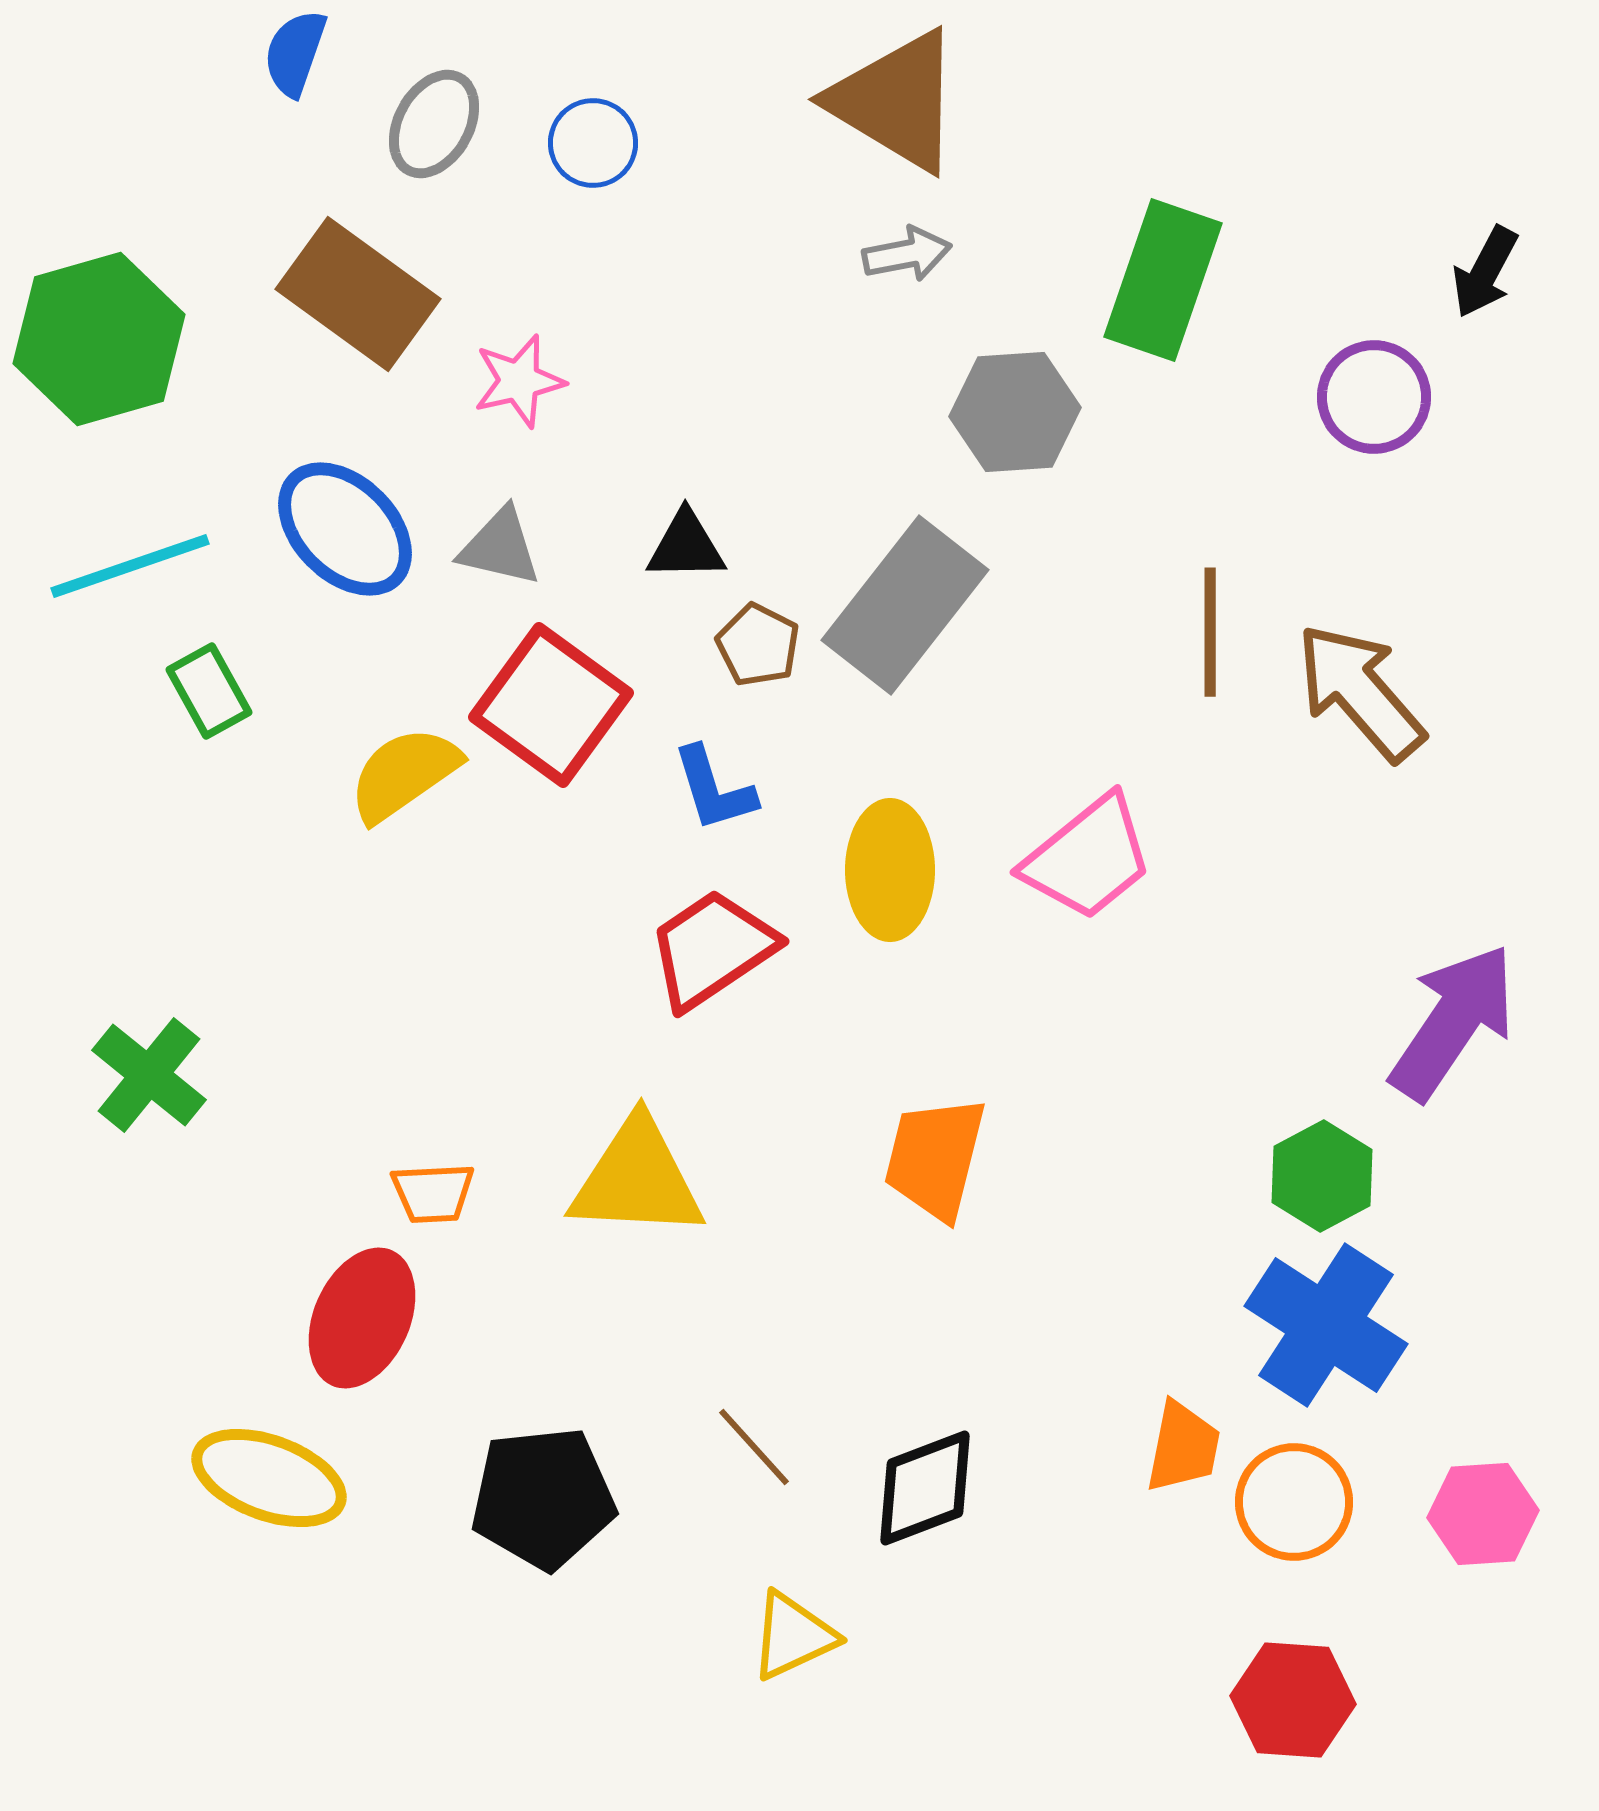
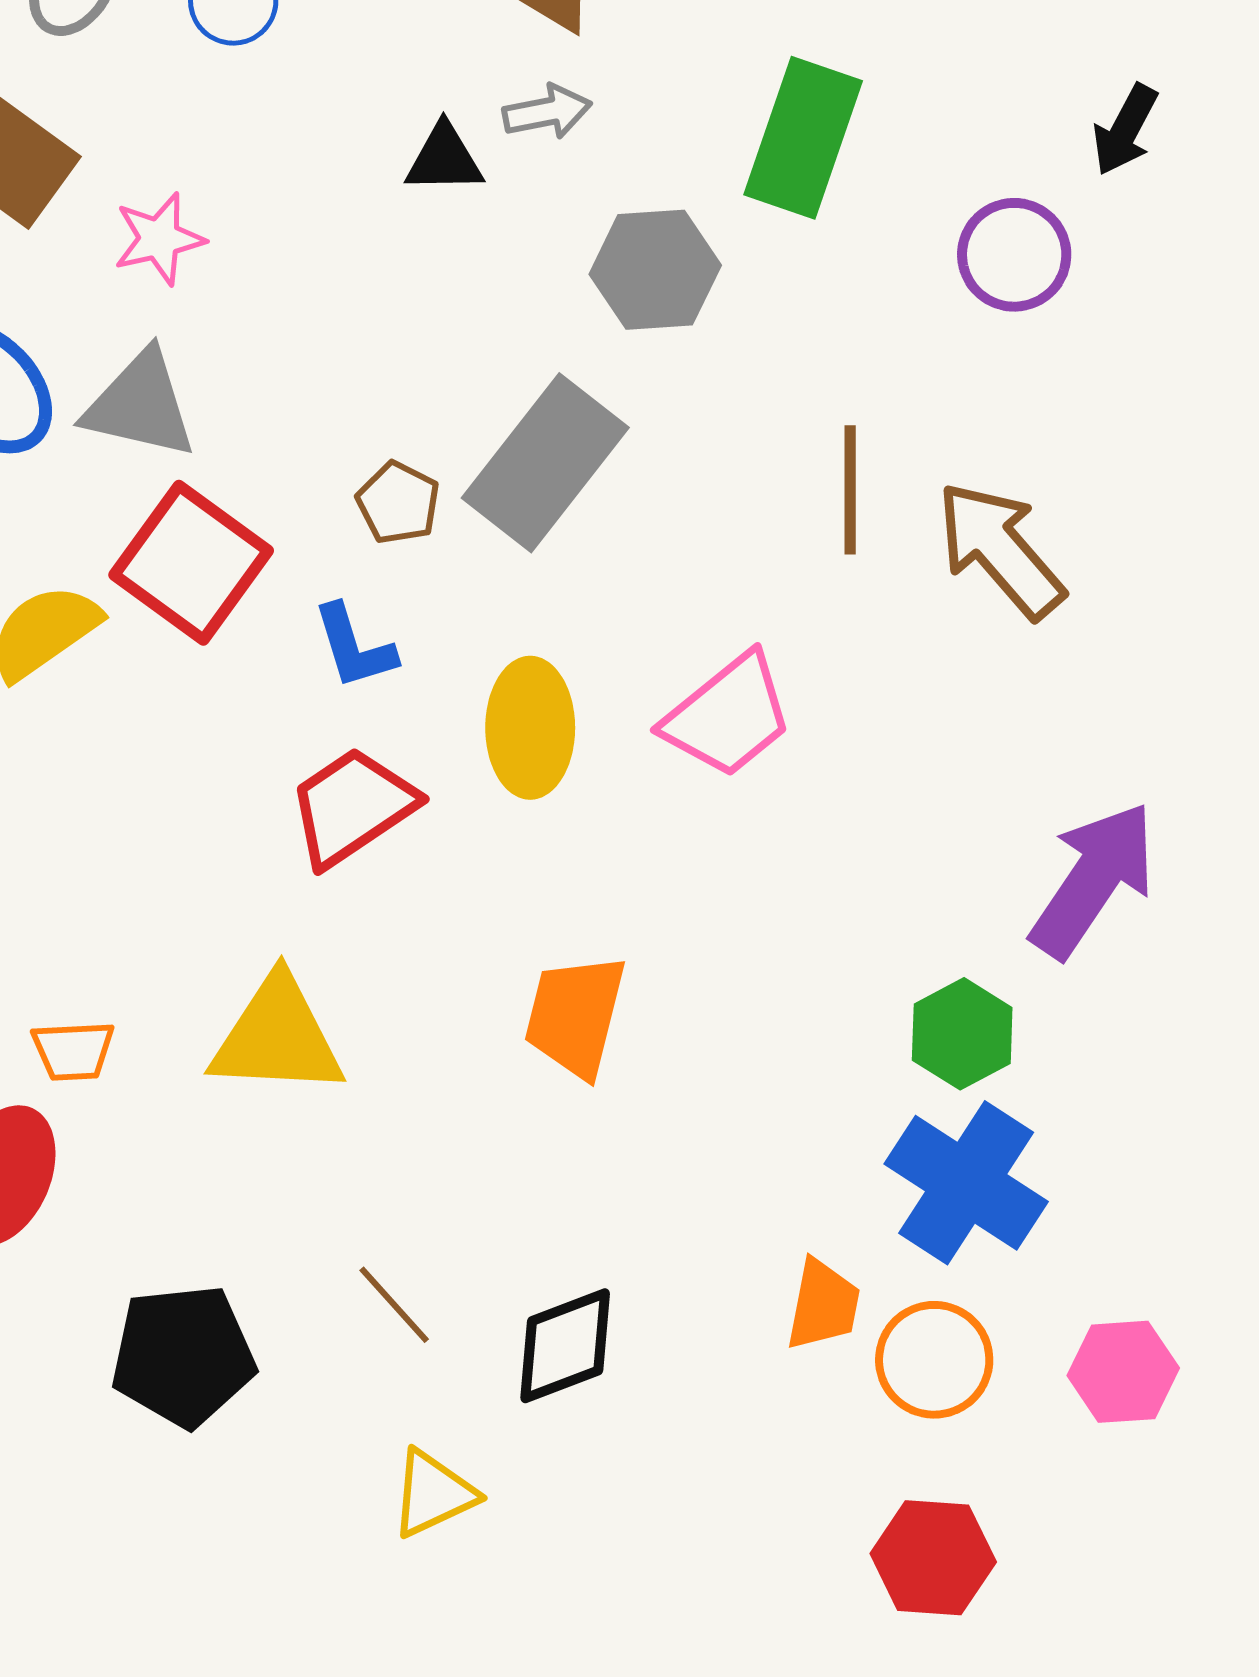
black triangle: (686, 546) -> (444, 159), moved
gray triangle: (500, 547) -> (140, 405), size x1.4

